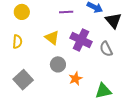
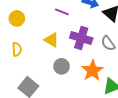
purple line: (66, 12) -> (62, 12), turned 32
orange star: (75, 79) -> (92, 71), moved, size x1.5

